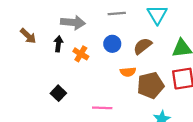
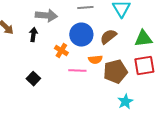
blue circle: (112, 44) -> (81, 35), size x1.5
orange cross: (81, 54) -> (61, 51), moved
pink line: (102, 108) -> (77, 71), moved

